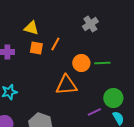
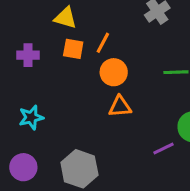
orange circle: (81, 63) -> (114, 72), moved
orange triangle: (66, 85) -> (120, 106), size x0.7

